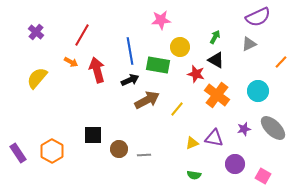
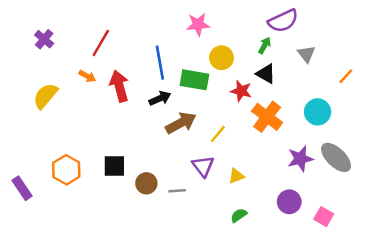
purple semicircle: (258, 17) -> (283, 21), moved
gray triangle: (249, 44) -> (306, 54), turned -42
purple star: (244, 129) -> (300, 159), size x1.5
purple triangle: (214, 138) -> (203, 166), moved, turned 42
orange hexagon: (52, 151) -> (66, 170), moved
green semicircle: (194, 175) -> (239, 215), turned 136

